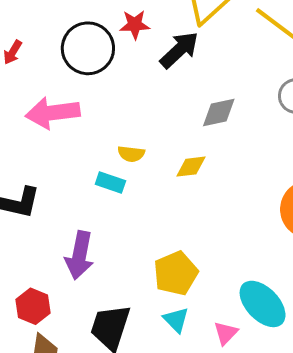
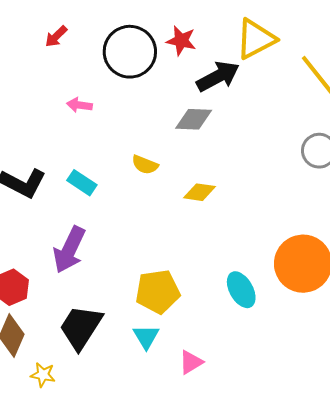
gray diamond: (219, 112) -> (194, 119), moved
pink arrow: (53, 113) -> (79, 105), size x0.5
cyan rectangle: (110, 182) -> (82, 183), moved
cyan ellipse: (263, 304) -> (241, 290), moved, size x0.7

